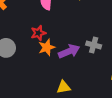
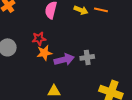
gray cross: (94, 45) -> (87, 57), turned -32

